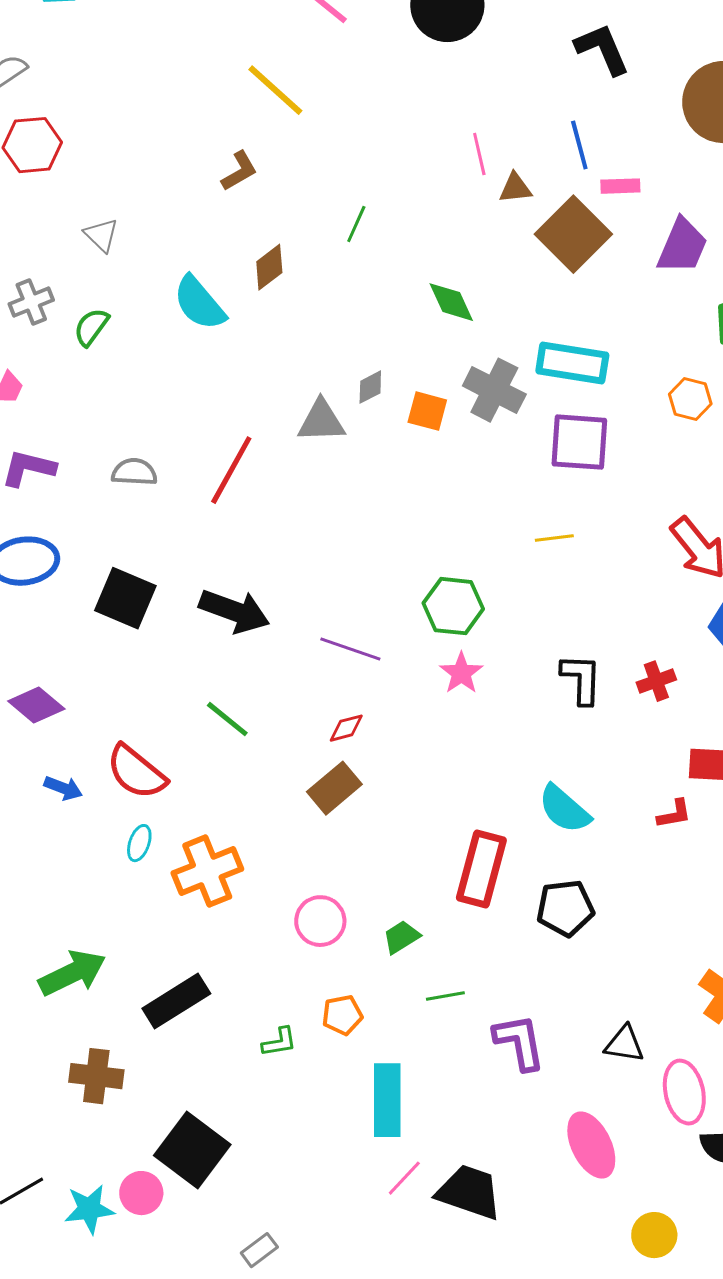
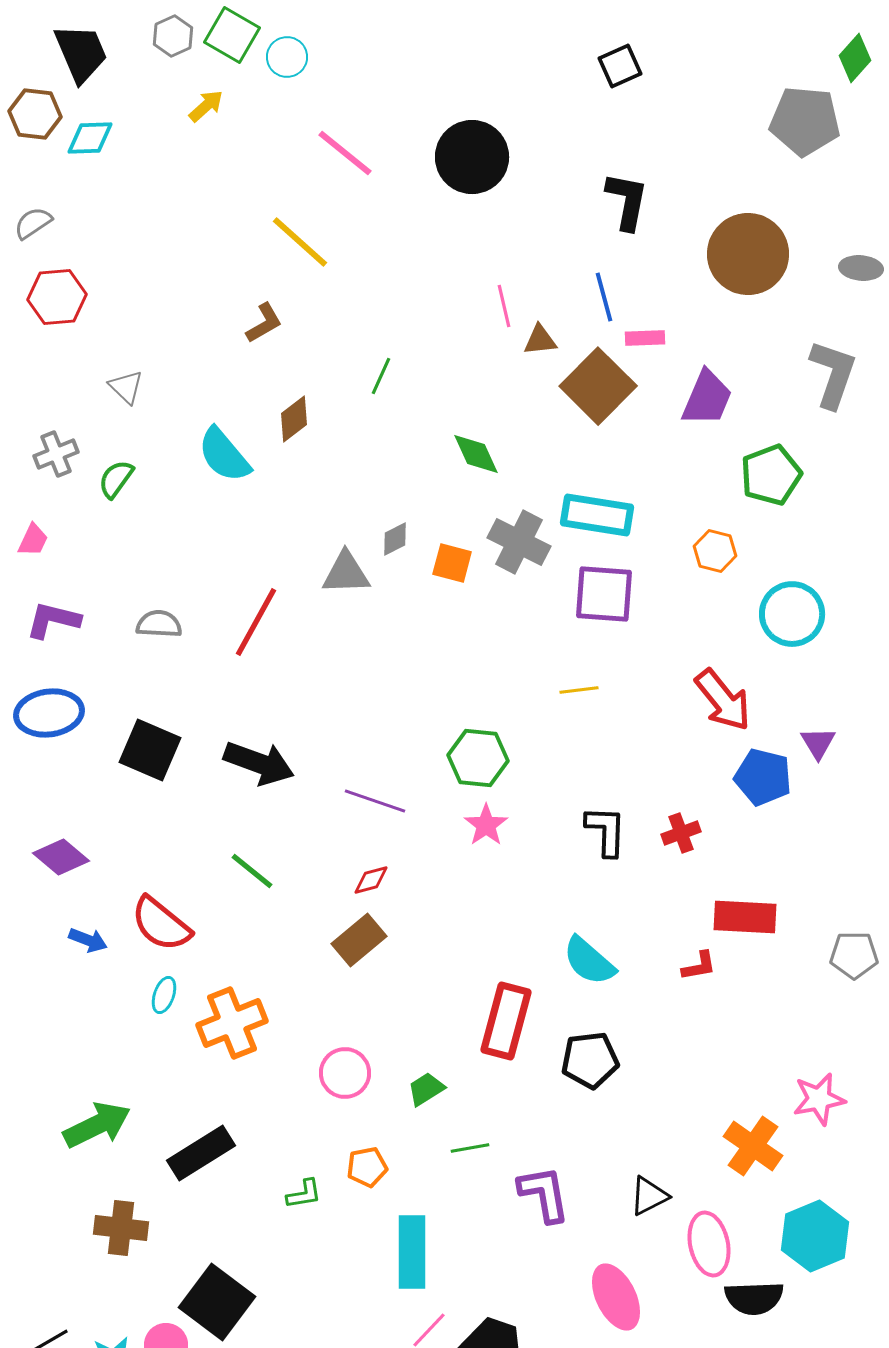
black L-shape: (602, 49) -> (627, 201), turned 34
black triangle: (624, 1044) -> (649, 1196), turned -36

